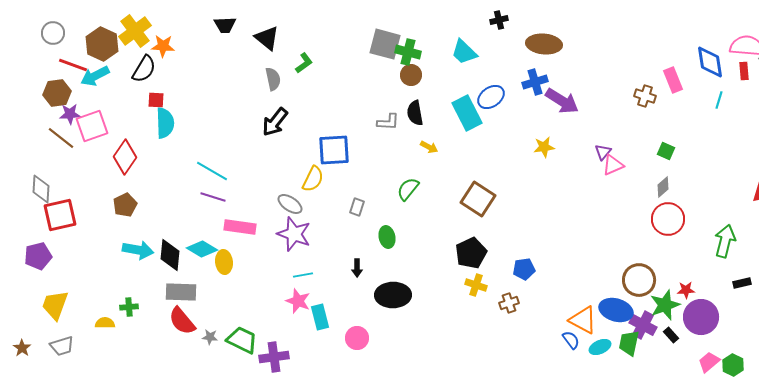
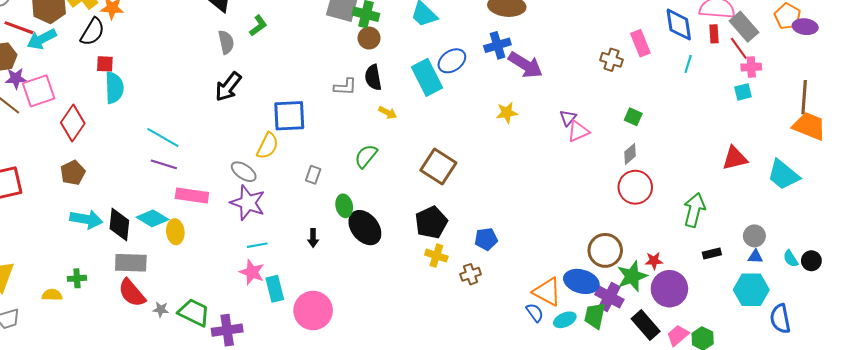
black ellipse: (393, 295) -> (365, 228), moved, turned 52
black rectangle: (671, 335) -> (646, 325), moved, size x1.8
pink circle: (357, 338) -> (313, 310), size x1.6

